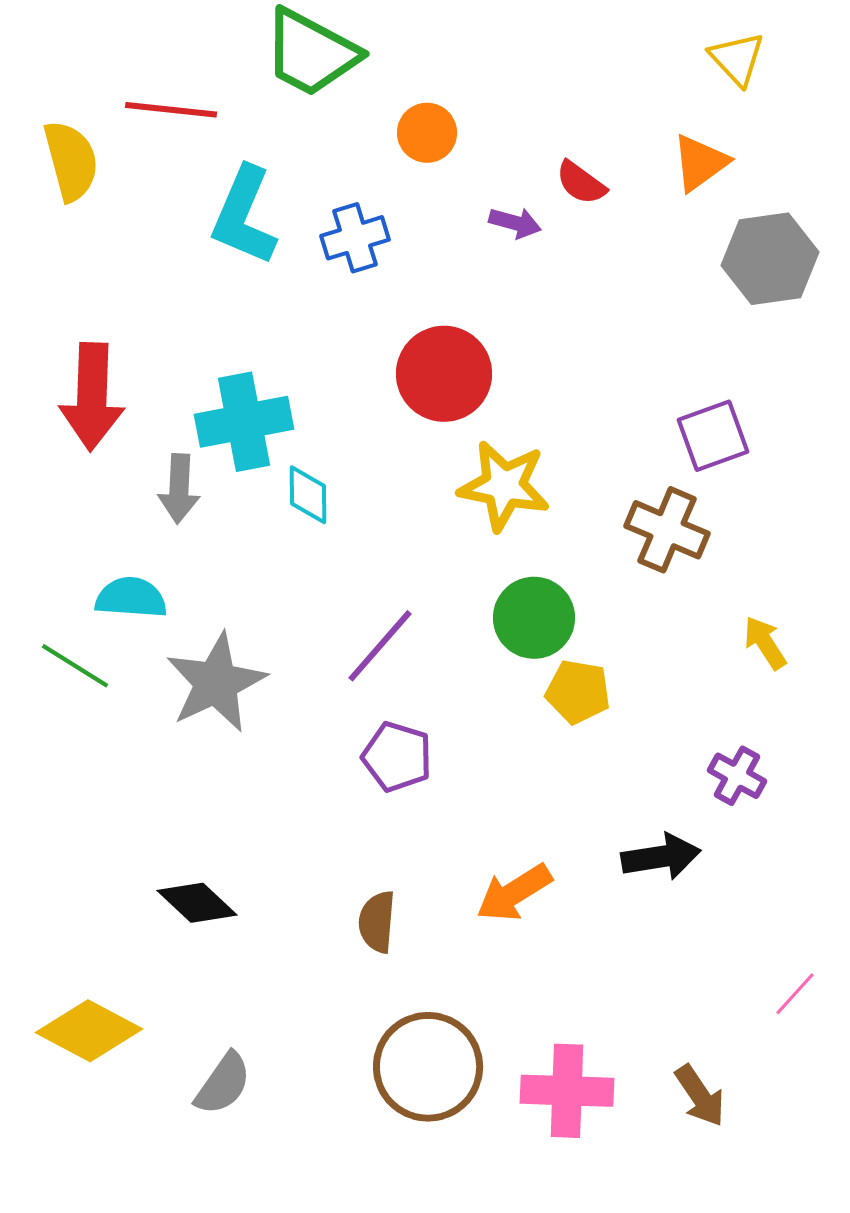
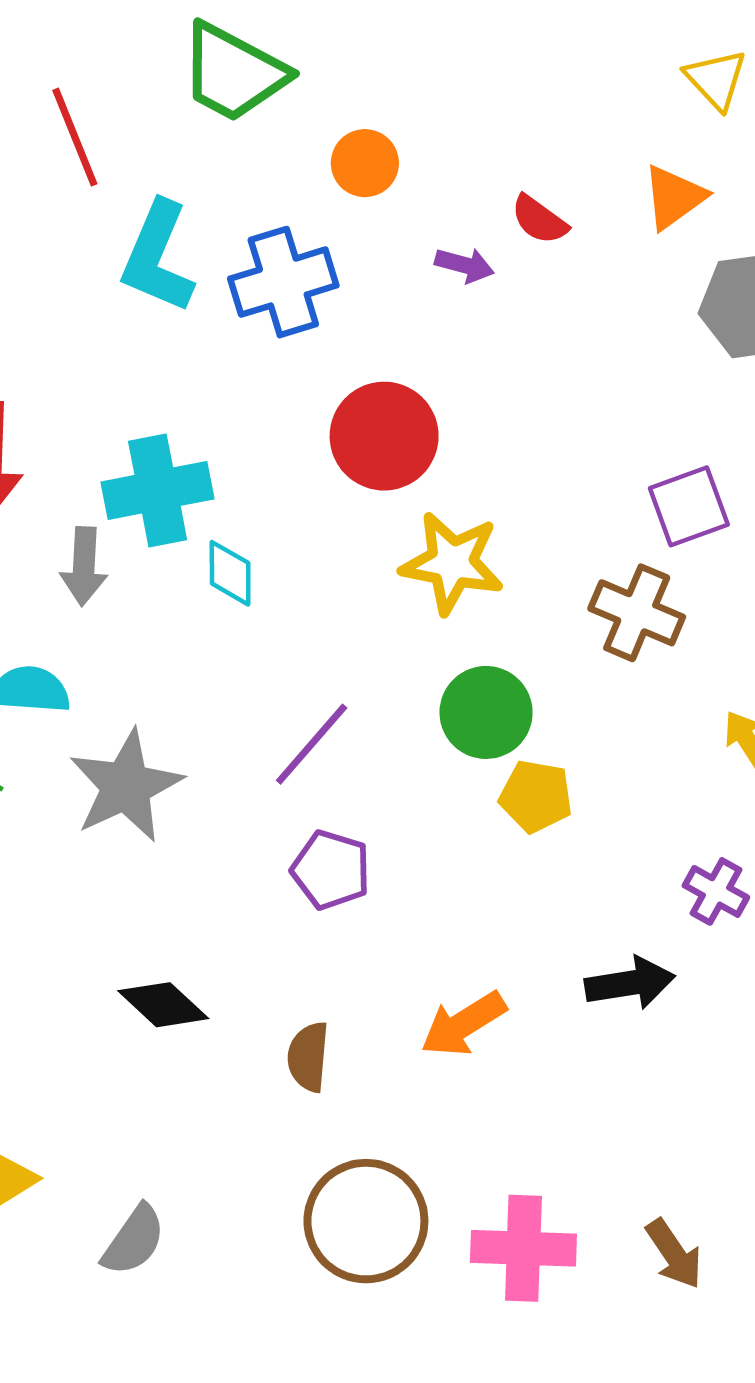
red line: (171, 110) -> (75, 137), turned 62
blue cross: (355, 238) -> (283, 282), size x1.4
black diamond: (197, 903) -> (163, 1005), moved

